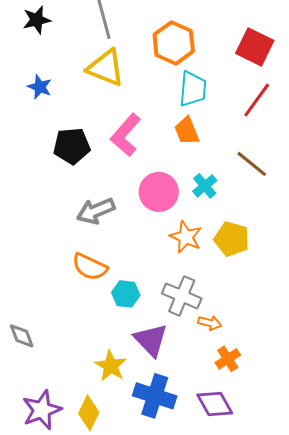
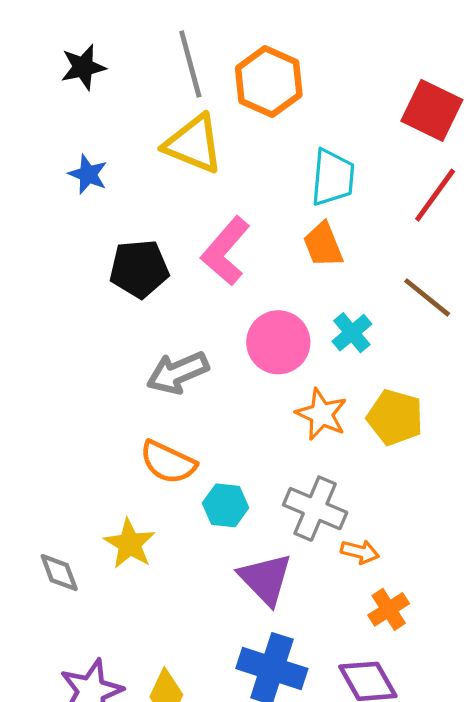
orange hexagon: (174, 43) -> (269, 82), moved
yellow star: (111, 366) -> (130, 544), moved

